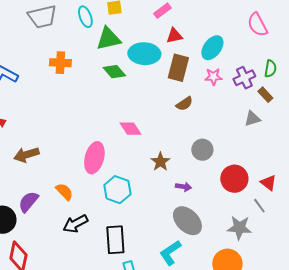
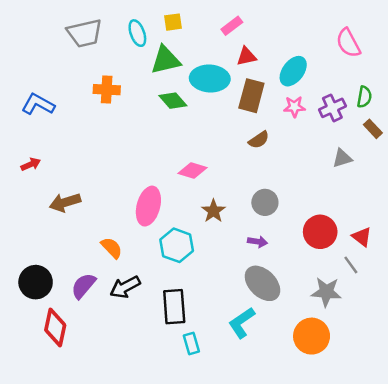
brown rectangle: (265, 95) -> (373, 129), moved
pink diamond: (130, 129) -> (193, 170), turned -40
gray circle: (202, 150) -> (265, 202), moved
brown star: (160, 162) -> (213, 211), moved
purple semicircle: (28, 202) -> (83, 286), moved

